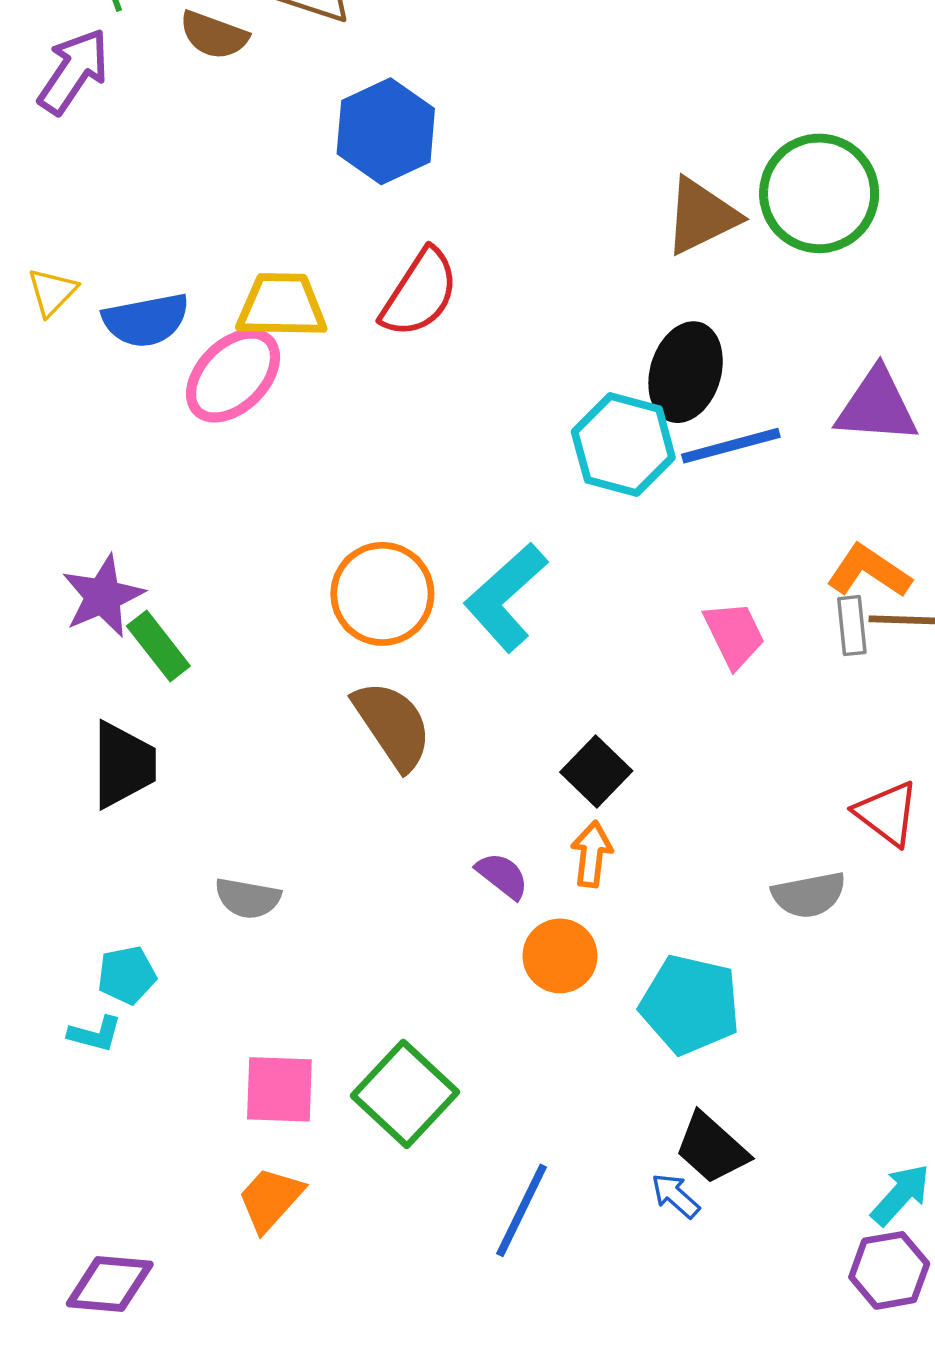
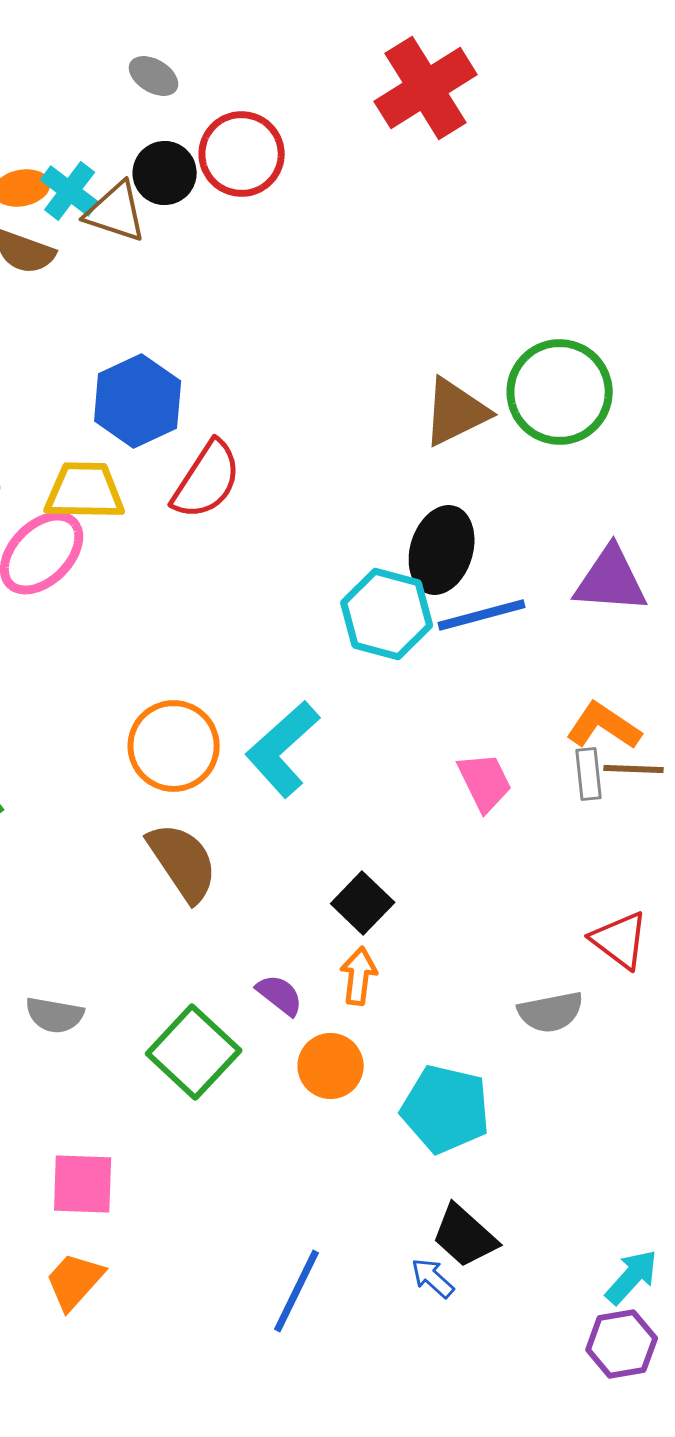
blue hexagon: (386, 131) -> (138, 401), moved
green square: (405, 1094) -> (194, 1052), moved

